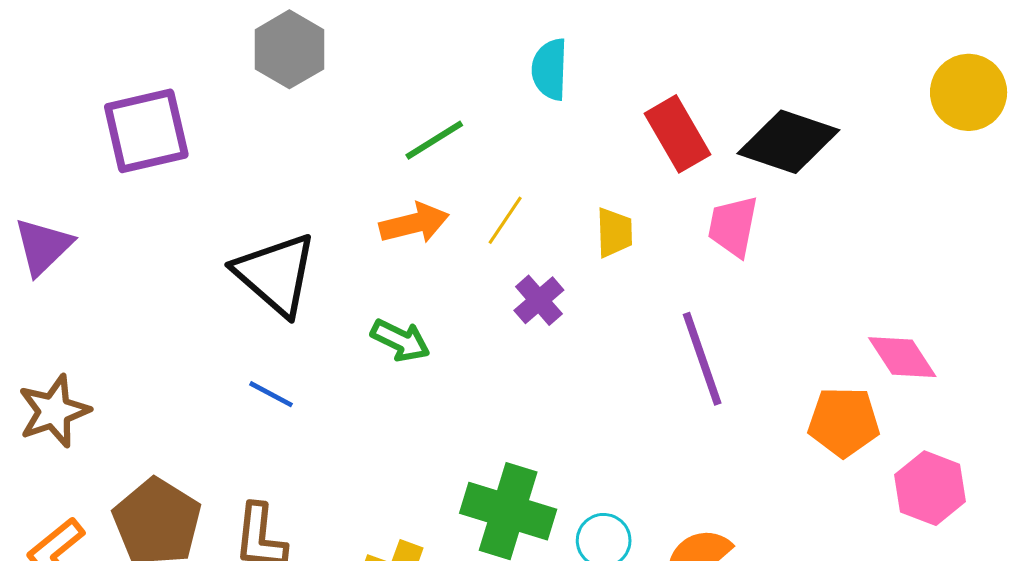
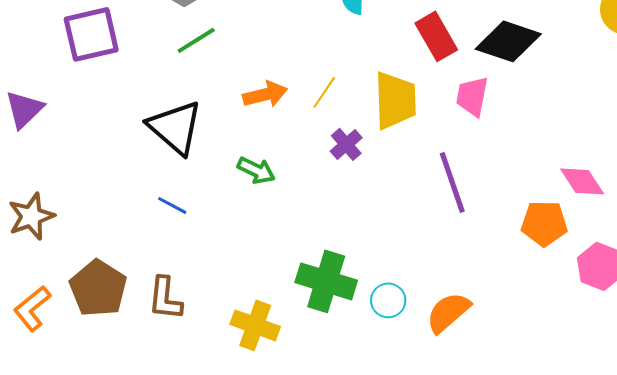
green line: (434, 140) -> (196, 40), moved
yellow trapezoid: (614, 233) -> (395, 100), size x1.8

